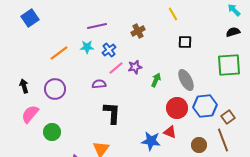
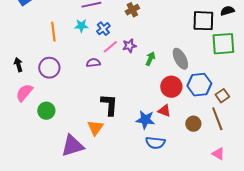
black square: (185, 42) -> (203, 21), moved, size x1.6
orange line: (59, 53) -> (53, 32), turned -60
black L-shape: (112, 113) -> (109, 105), moved

